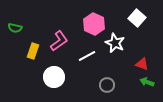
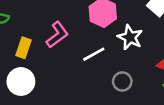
white circle: (54, 77) -> (21, 82), moved
gray circle: (107, 85) -> (122, 82), moved

